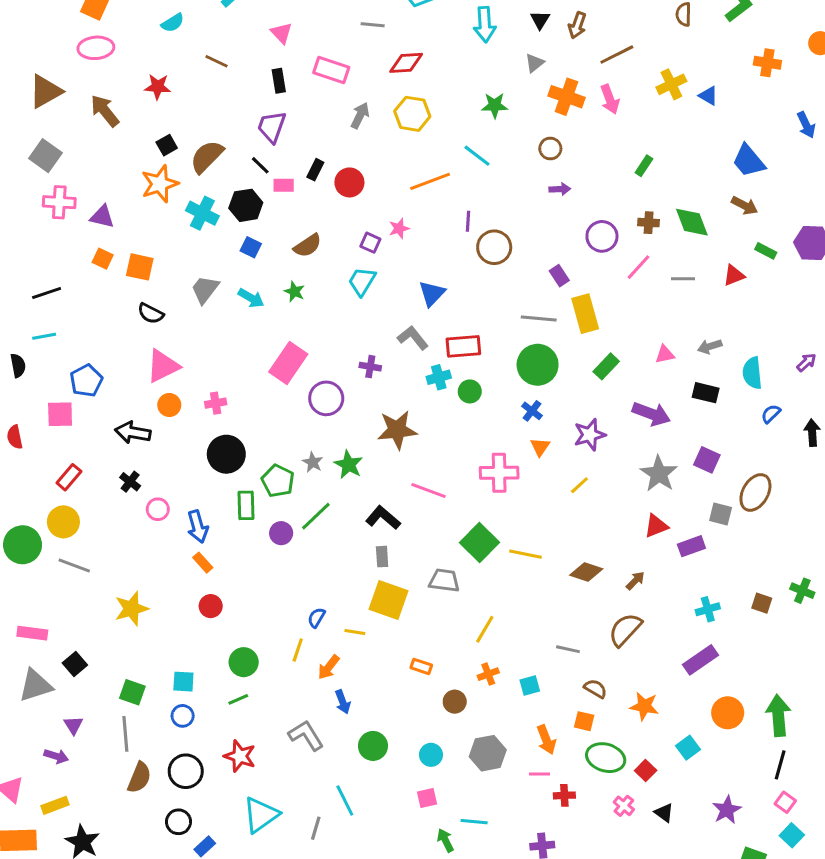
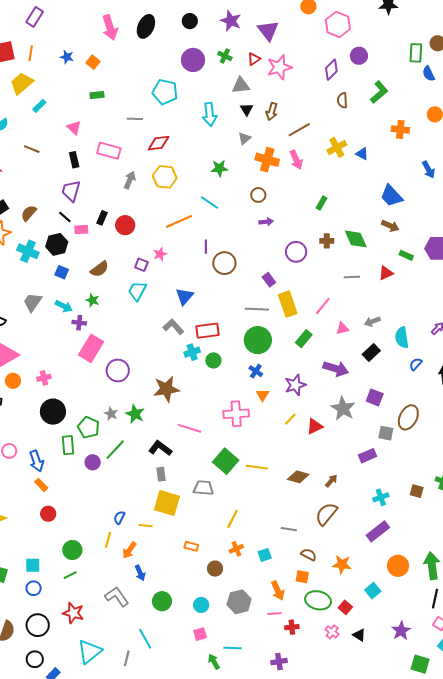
brown semicircle: (207, 157) -> (29, 213), size x0.7
pink line: (639, 267) -> (323, 306), moved
purple cross: (370, 367) -> (79, 323), moved
black rectangle: (706, 393) -> (371, 353), turned -54
red triangle: (656, 526) -> (315, 426), moved

